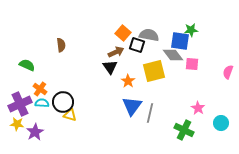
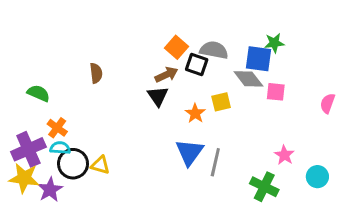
brown semicircle: (61, 45) -> (96, 73), moved
yellow square: (154, 71) -> (221, 102), size x0.6
orange star: (128, 81) -> (195, 113), moved
black circle: (63, 102) -> (73, 164), moved
yellow star: (17, 124) -> (24, 178), size x1.5

